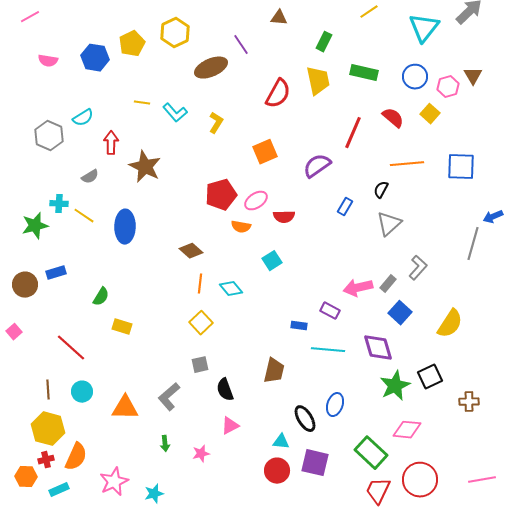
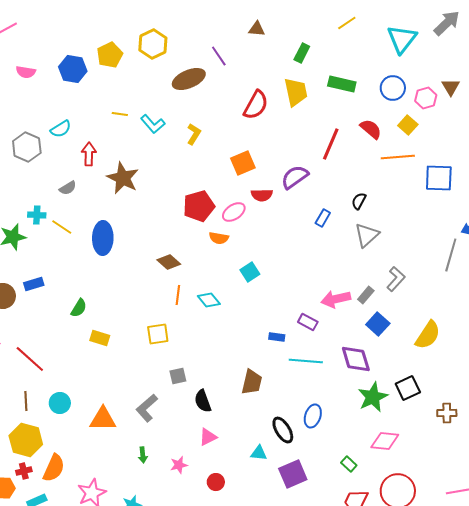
orange line: (407, 164) -> (398, 157), moved
red semicircle: (284, 217) -> (262, 195), moved
yellow square: (201, 323) -> (158, 334), moved, turned 35
red line: (71, 348) -> (30, 359), moved
green rectangle: (371, 453) -> (349, 464), size x0.5
purple square: (315, 463) -> (293, 474), turned -36
red circle: (277, 471) -> (216, 482), moved, size x0.7

